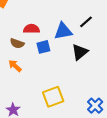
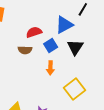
black triangle: (80, 52) -> (75, 47), moved
orange arrow: (15, 66) -> (50, 68), moved, turned -112

